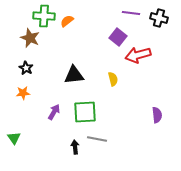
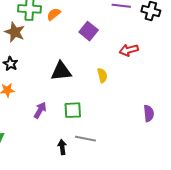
purple square: (118, 37) -> (89, 31), moved
red arrow: (138, 55) -> (129, 50), size x0.7
green square: (85, 112) -> (73, 110), size x0.7

